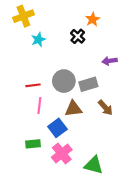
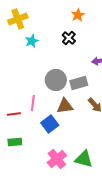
orange star: (93, 19) -> (78, 15), moved
red line: (33, 85) -> (14, 114), moved
green rectangle: (33, 144) -> (15, 142), moved
pink cross: (62, 153) -> (57, 159), moved

